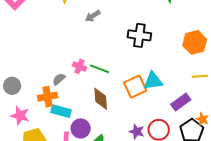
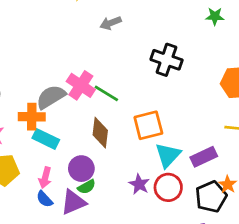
pink cross: (79, 66) -> (81, 85), size x1.5
gray semicircle: (59, 79) -> (51, 97), size x1.6
cyan triangle: (153, 81) -> (168, 155), moved, turned -50
purple circle: (81, 128) -> (81, 169), moved

